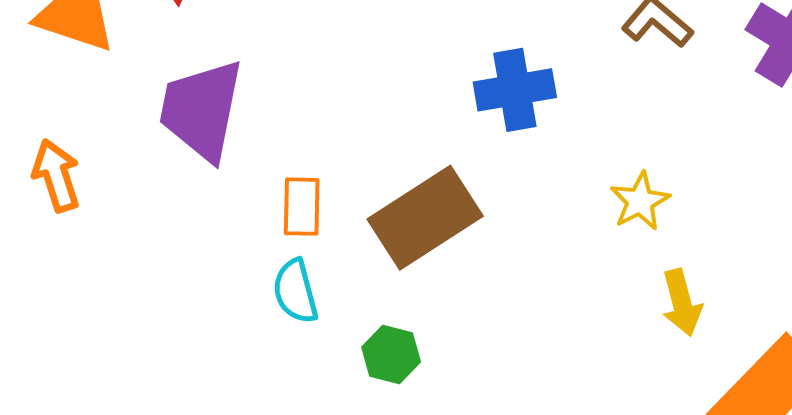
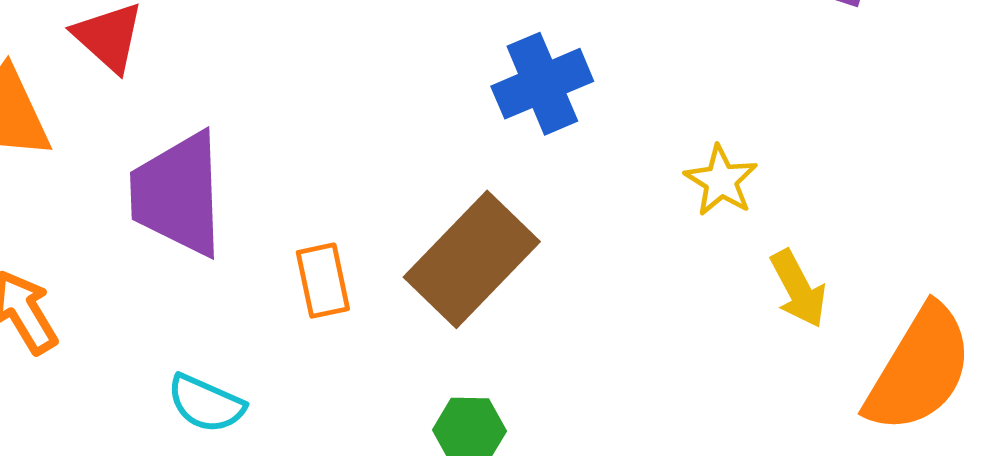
cyan semicircle: (295, 291) -> (206, 404), moved, turned -38

